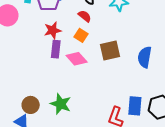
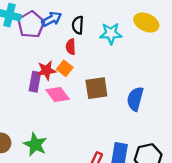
red semicircle: (85, 16) -> (71, 47), turned -136
red star: (53, 30) -> (46, 70), moved

